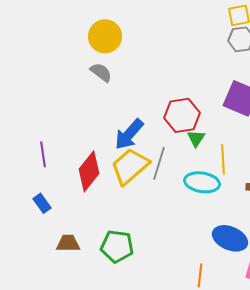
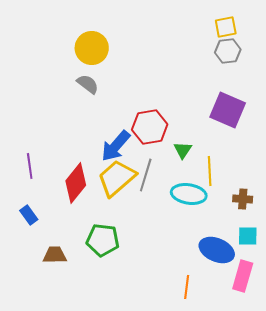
red hexagon: (182, 115) -> (150, 127), moved
green pentagon: (117, 246) -> (103, 240), moved

